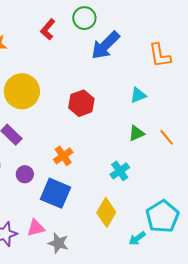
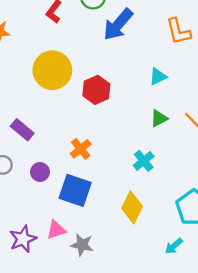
yellow circle: (22, 91) -> (52, 70), moved
cyan arrow: (137, 238) -> (174, 246), moved

